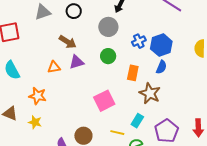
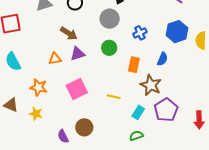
blue hexagon: (161, 45) -> (177, 32), moved
pink square: (104, 101) -> (77, 89), moved
purple pentagon: (166, 131) -> (166, 110), moved
yellow line: (117, 133) -> (114, 97), moved

